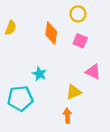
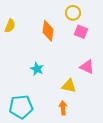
pink square: (80, 41) -> (81, 32), moved
yellow triangle: (74, 92) -> (69, 86), turned 35
cyan pentagon: (20, 98) -> (21, 107), moved

